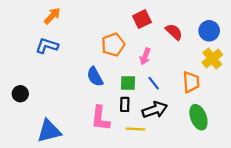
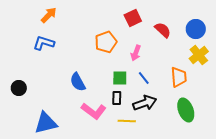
blue semicircle: (95, 77) -> (78, 82), moved
pink L-shape: (100, 118) -> (94, 111), turned -60

